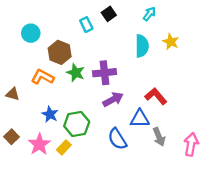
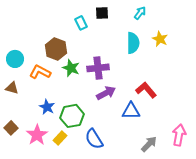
black square: (109, 14) -> (102, 13), turned 32
cyan circle: (31, 33) -> (15, 59), moved
gray arrow: (159, 137) -> (149, 144), moved, turned -114
blue semicircle: (117, 139) -> (94, 139), moved

